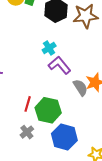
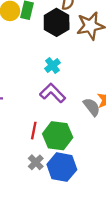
purple L-shape: (60, 65) -> (53, 93), moved
blue hexagon: (64, 137) -> (62, 167), moved

